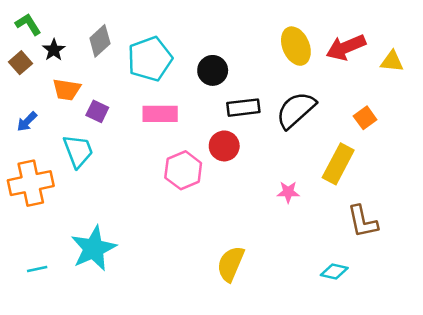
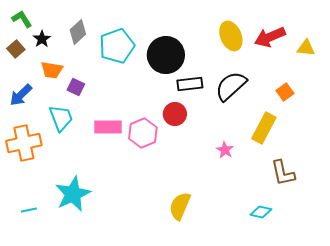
black circle: (213, 70) -> (166, 55), size x1.6
pink rectangle: (160, 114) -> (108, 127), moved
blue arrow: (27, 122) -> (21, 95), size x1.4
pink star: (288, 192) -> (225, 150), turned 30

